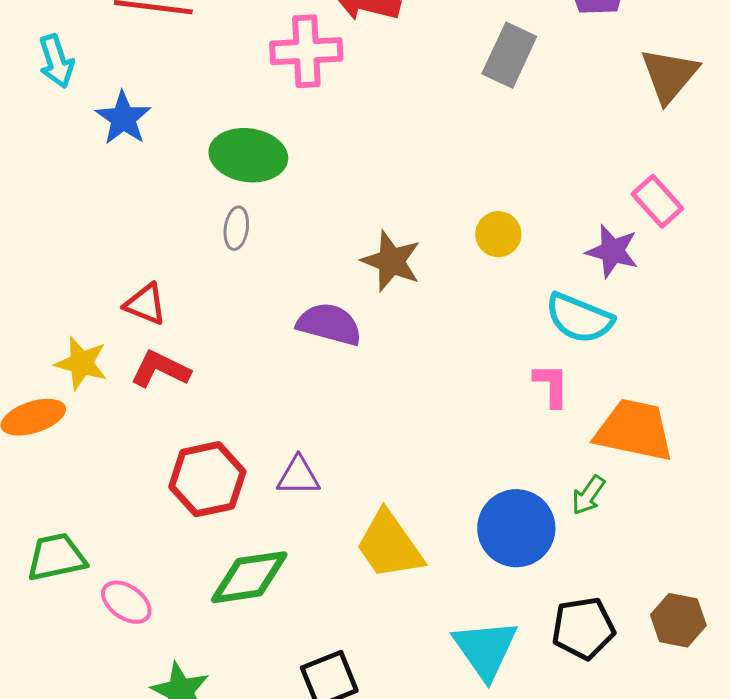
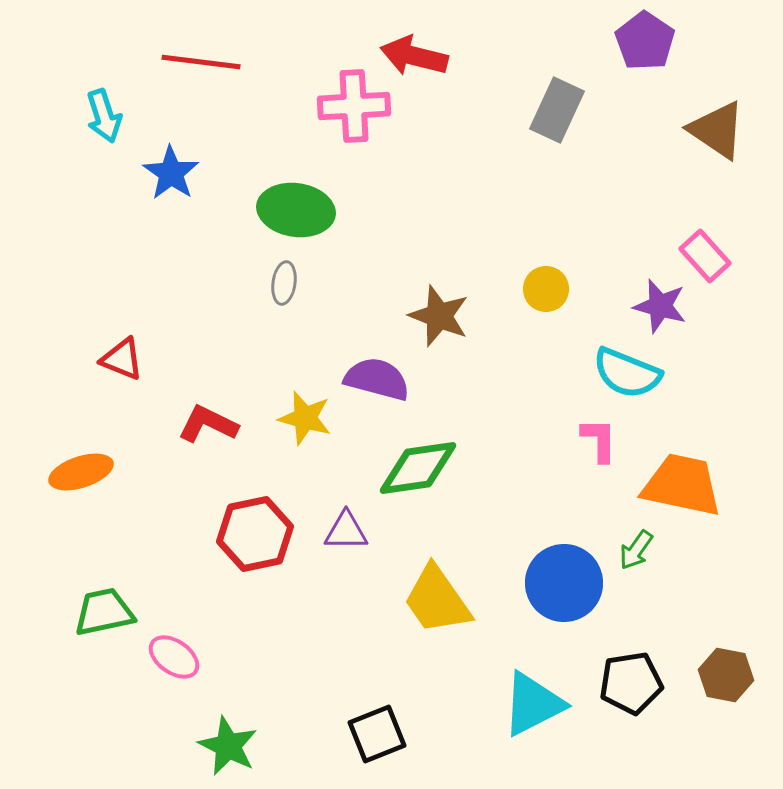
brown triangle: (669, 75) -> (717, 130), turned -36
red triangle: (145, 304) -> (122, 359), moved
yellow star: (81, 363) -> (305, 418), moved
green diamond: (249, 577) -> (418, 468), moved
cyan triangle: (485, 649) -> (533, 704), turned 38

